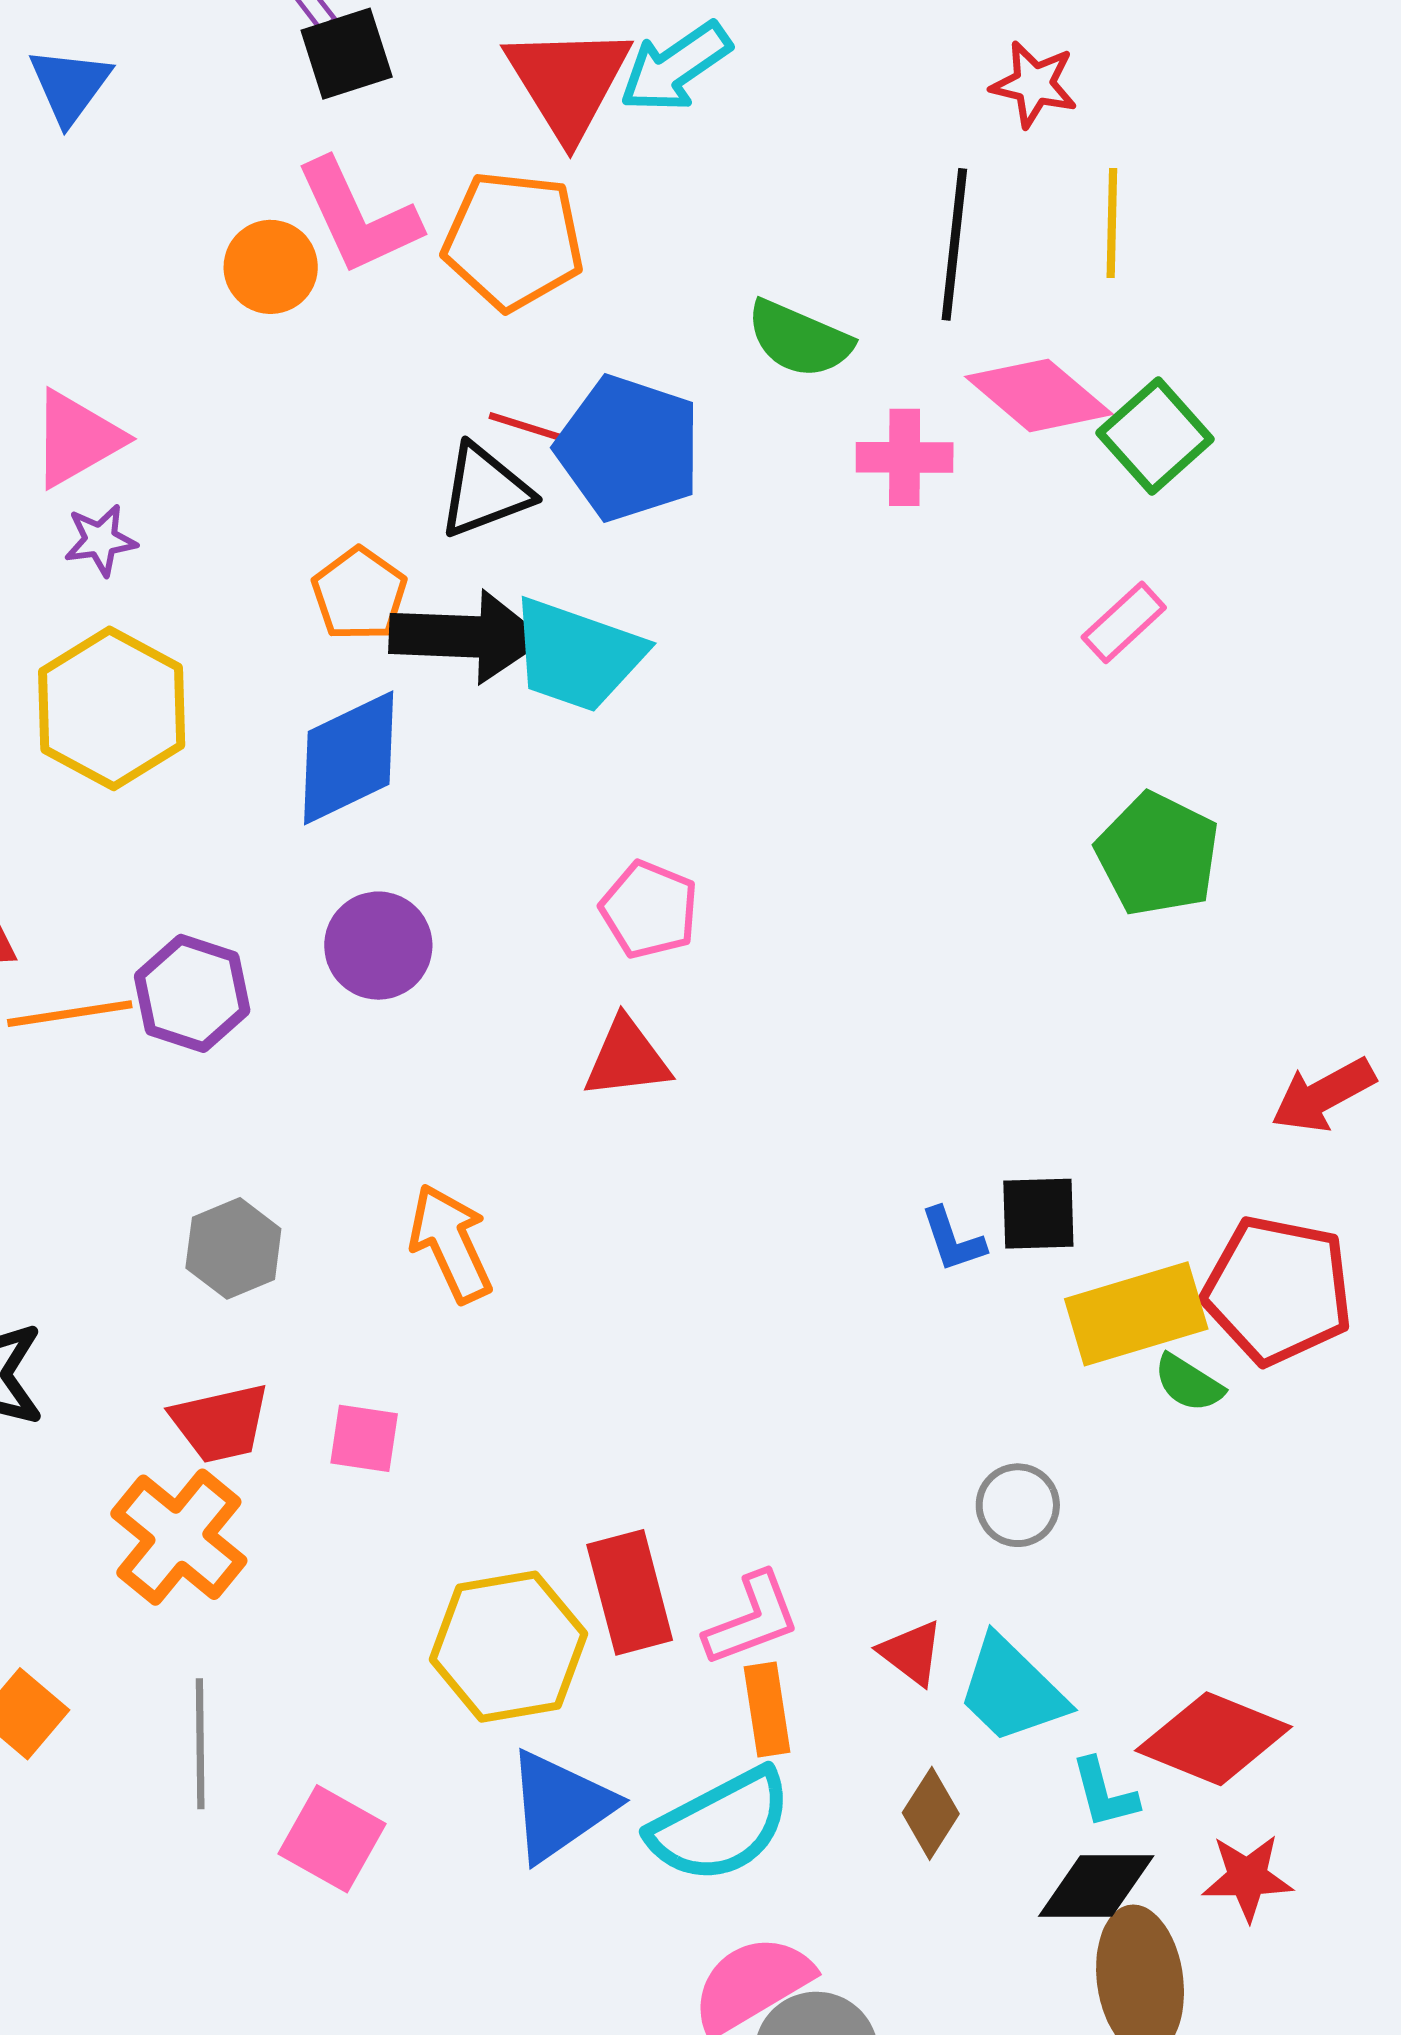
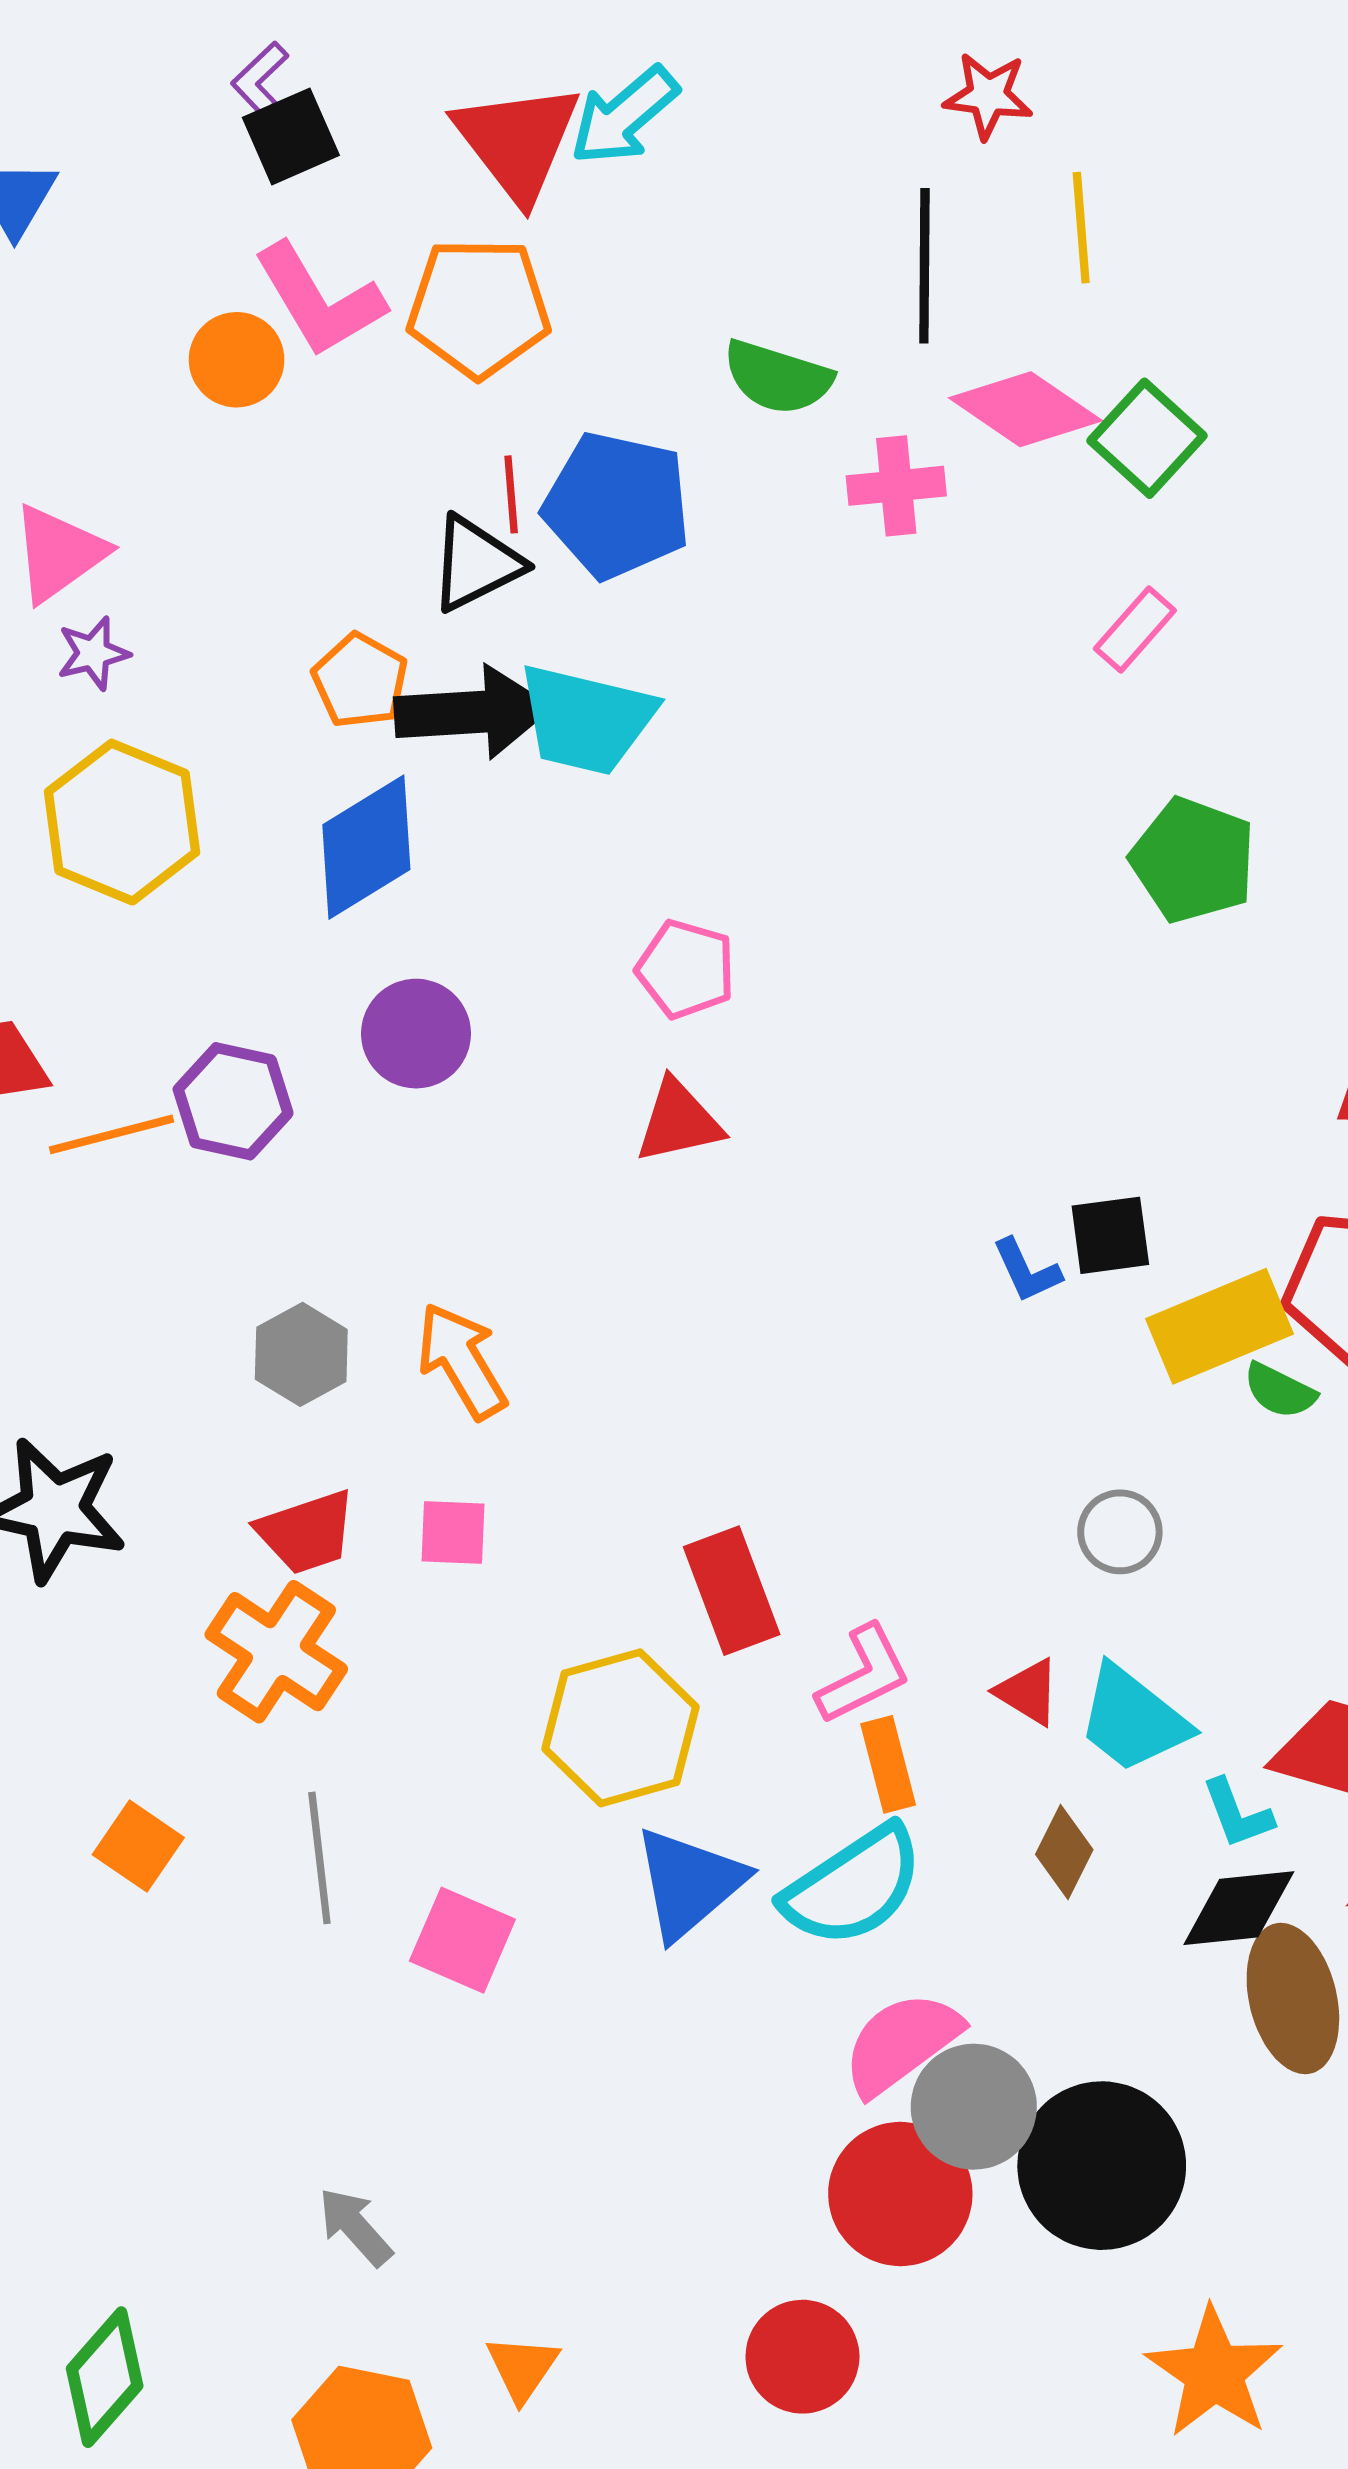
red line: (526, 427) -> (511, 494), turned 74
orange arrow: (451, 1243) -> (462, 1361), moved
red rectangle: (630, 1592) -> (732, 1591), moved

